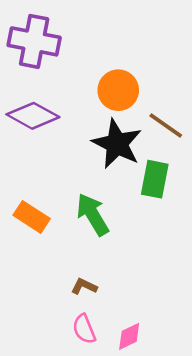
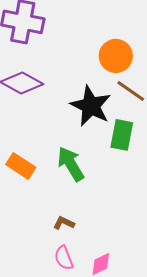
orange circle: (118, 90) -> (116, 56), moved

